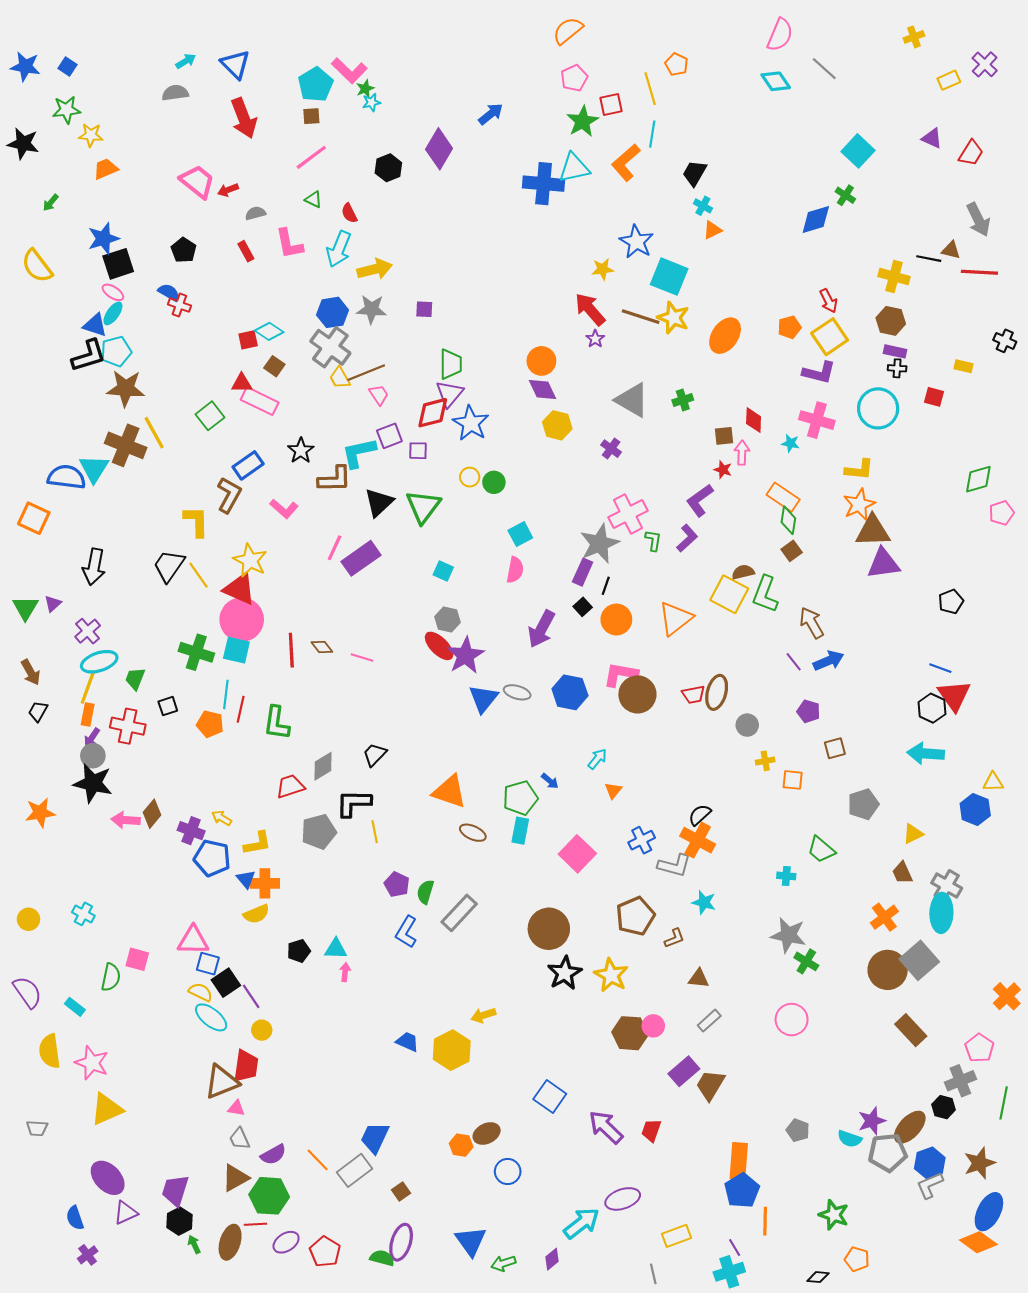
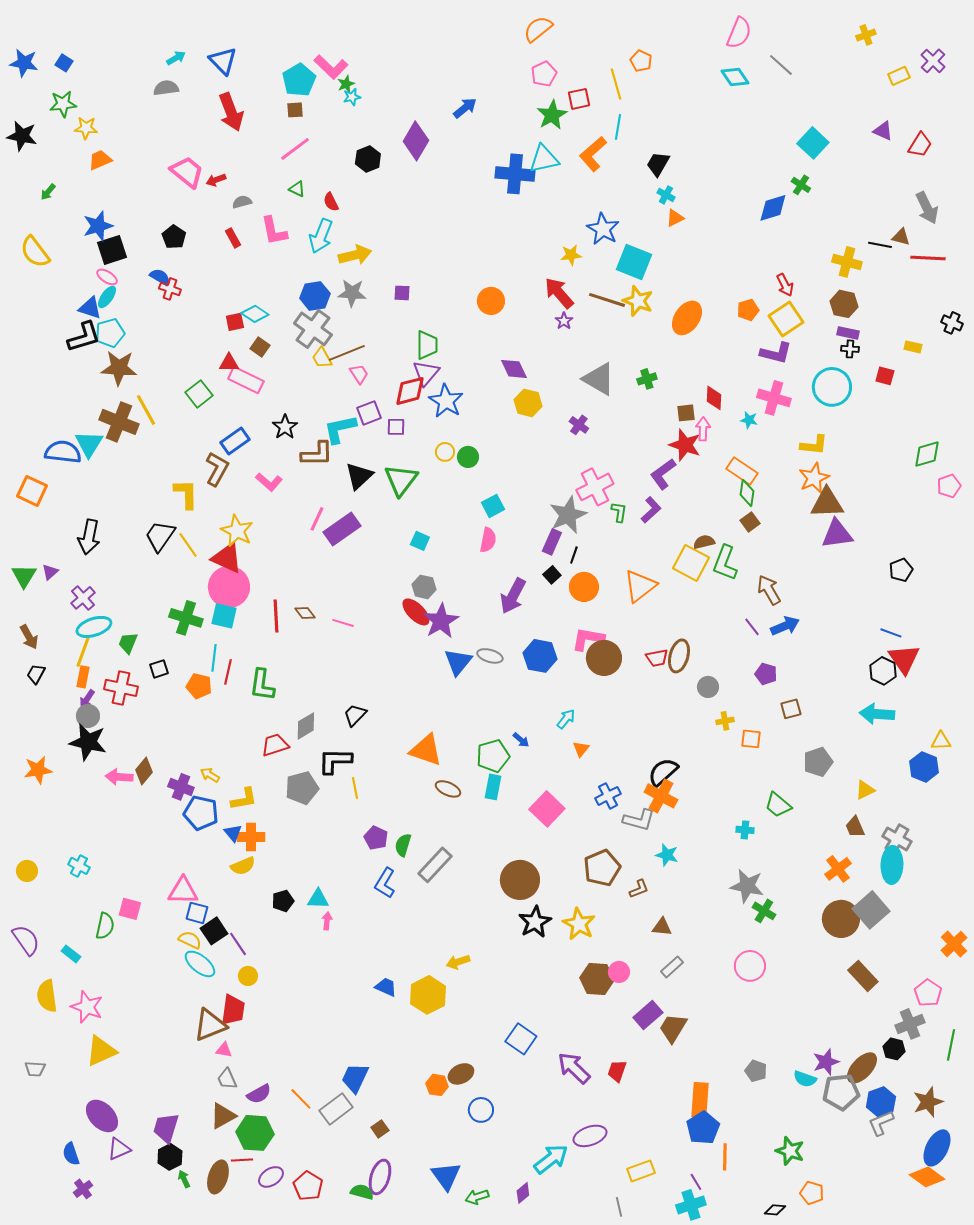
orange circle: (541, 361) -> (491, 301), moved
red star: (723, 470) -> (685, 445), size x1.8
black semicircle: (700, 815) -> (663, 772), size x1.4

